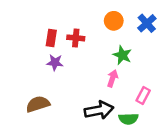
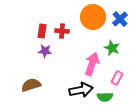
orange circle: (114, 21) -> (93, 17), size x1.6
green star: (122, 55) -> (112, 48), moved
pink arrow: (113, 78) -> (92, 64), size x1.6

